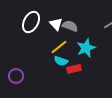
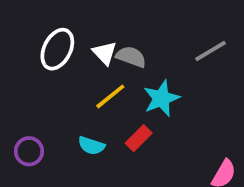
cyan semicircle: (61, 61) -> (91, 146), moved
red rectangle: (74, 69) -> (139, 138), turned -32

